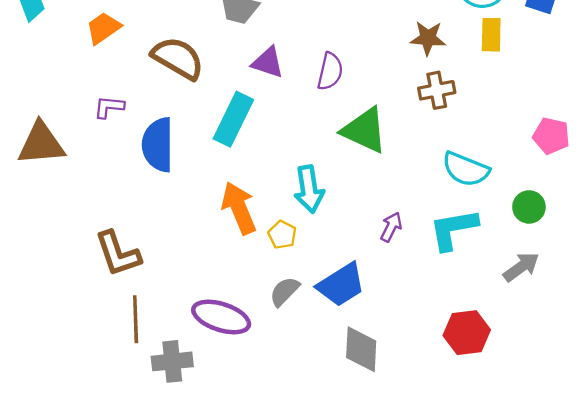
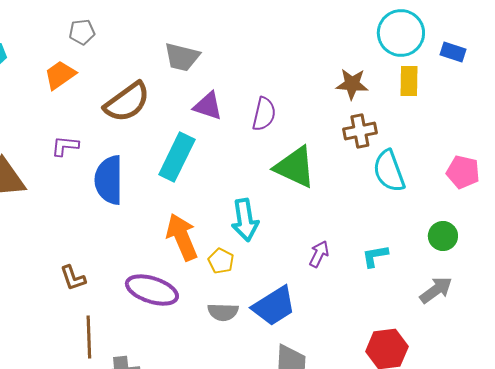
brown semicircle: (178, 58) -> (127, 102), turned 114
cyan semicircle: (466, 169) -> (389, 171), moved, turned 48
cyan L-shape: (453, 229) -> (375, 256), size x0.6
brown L-shape: (118, 254) -> (73, 278), size x0.6
gray semicircle: (284, 291) -> (223, 312), turned -132
purple ellipse: (221, 317) -> (152, 290), moved

